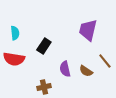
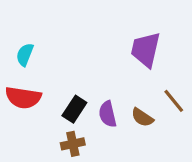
cyan semicircle: (15, 33) -> (25, 55), turned -152
black rectangle: (44, 46) -> (74, 109), moved

